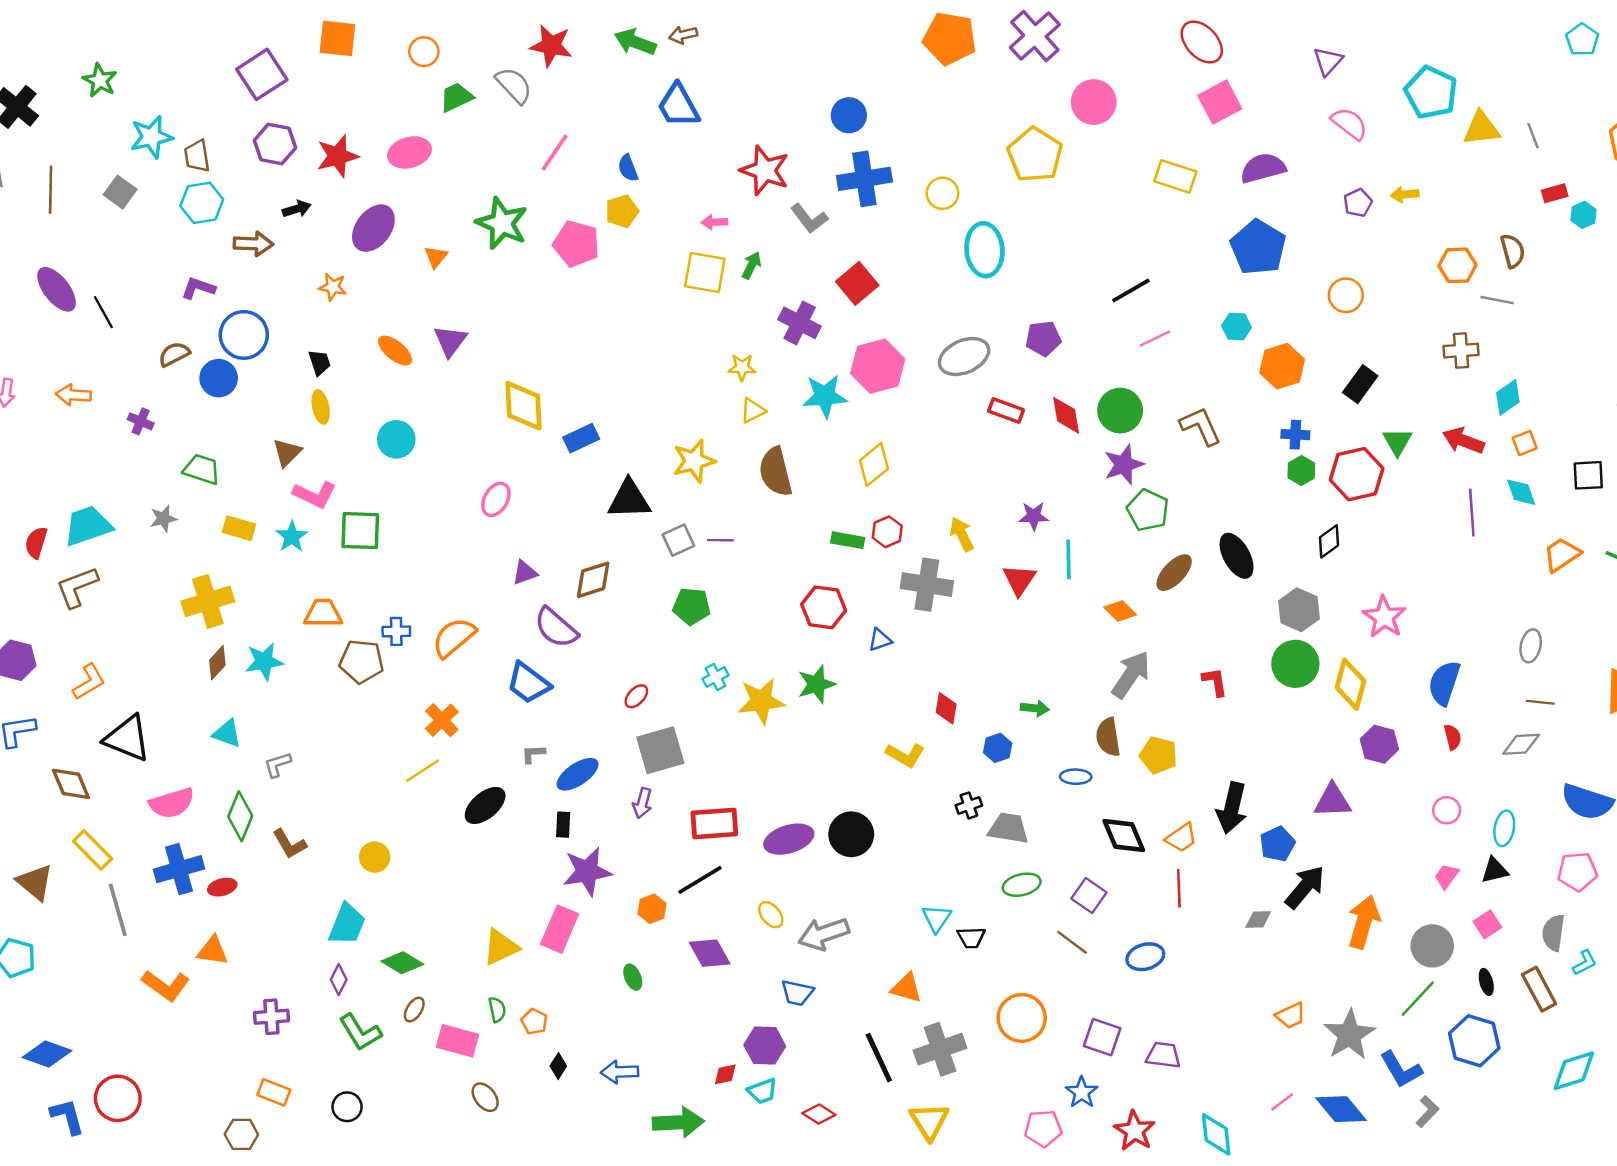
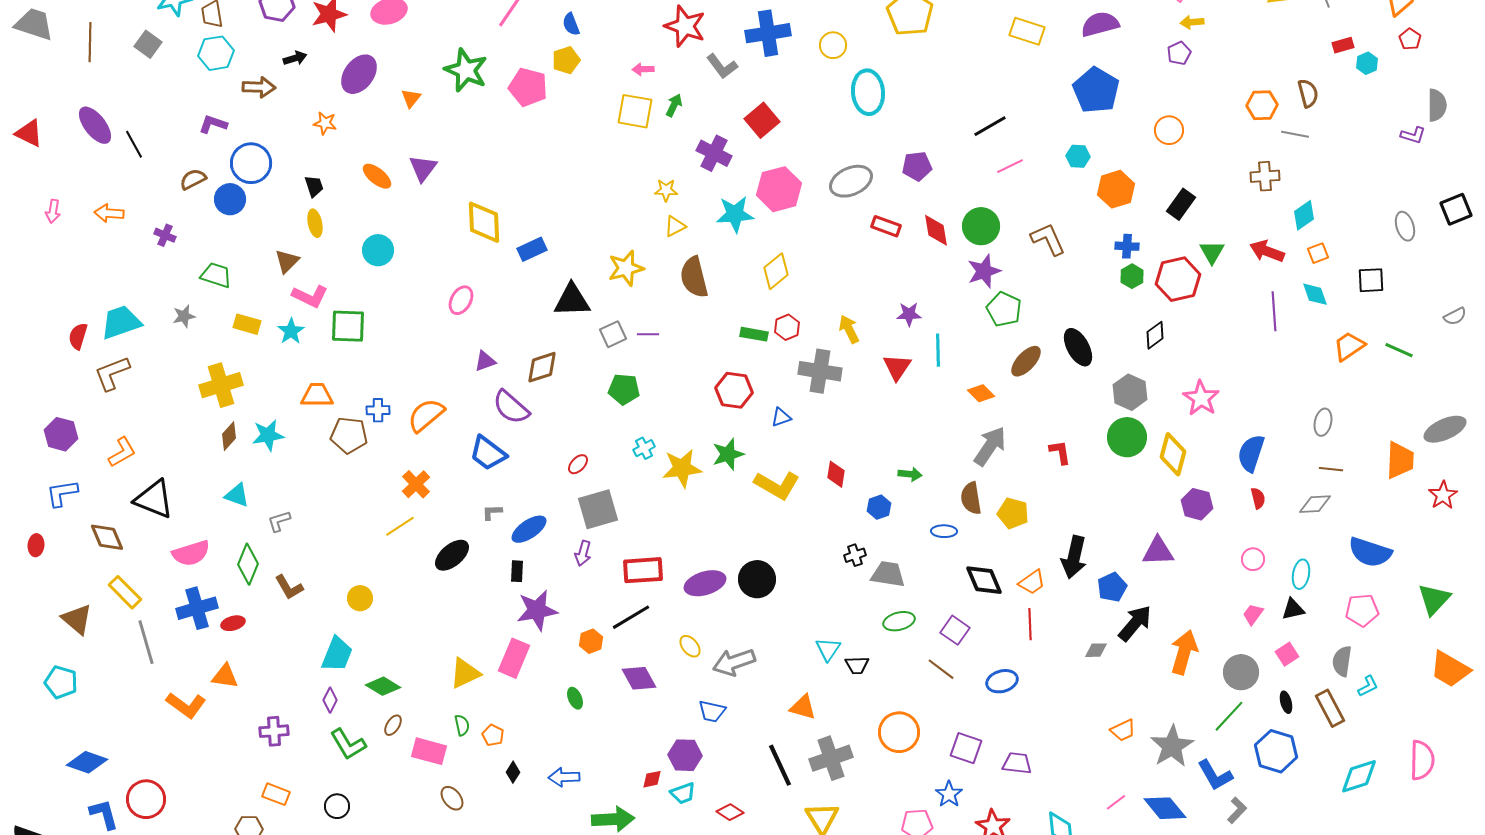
yellow arrow: (1405, 194) -> (1192, 22), moved
yellow L-shape: (905, 755) -> (777, 485), moved, size x1.4

